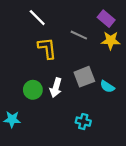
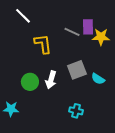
white line: (37, 18) -> (23, 16), moved
purple rectangle: (106, 19) -> (88, 27), moved, turned 49

